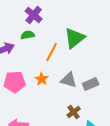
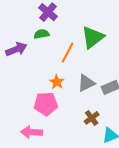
gray triangle: (69, 80) -> (86, 83), turned -42
pink pentagon: (15, 82) -> (46, 104), moved

